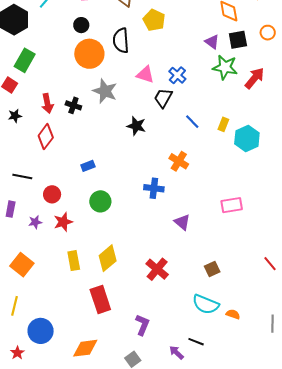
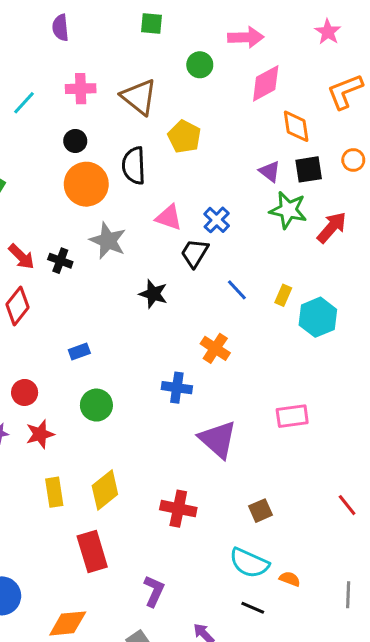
red arrow: (47, 103) -> (21, 257), turned -36
purple triangle: (182, 222) -> (218, 439), size x1.6
red cross: (157, 269) -> (178, 509), turned -30
black line: (196, 342) -> (253, 608), moved

